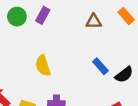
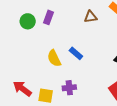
blue rectangle: (100, 66) -> (76, 53), moved

